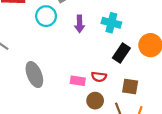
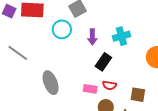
cyan cross: (111, 23) -> (121, 36), turned -30
black rectangle: (121, 53) -> (103, 62), moved

